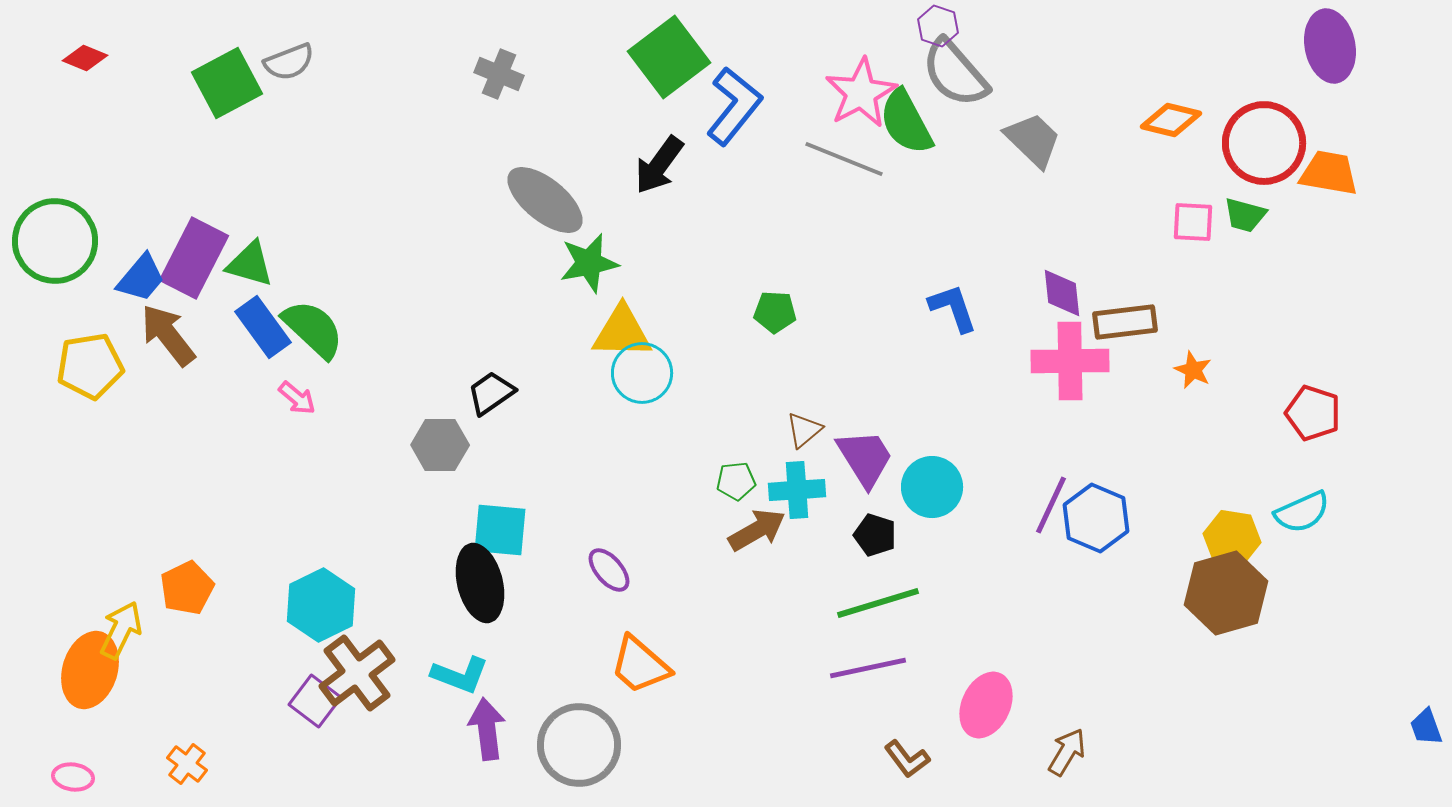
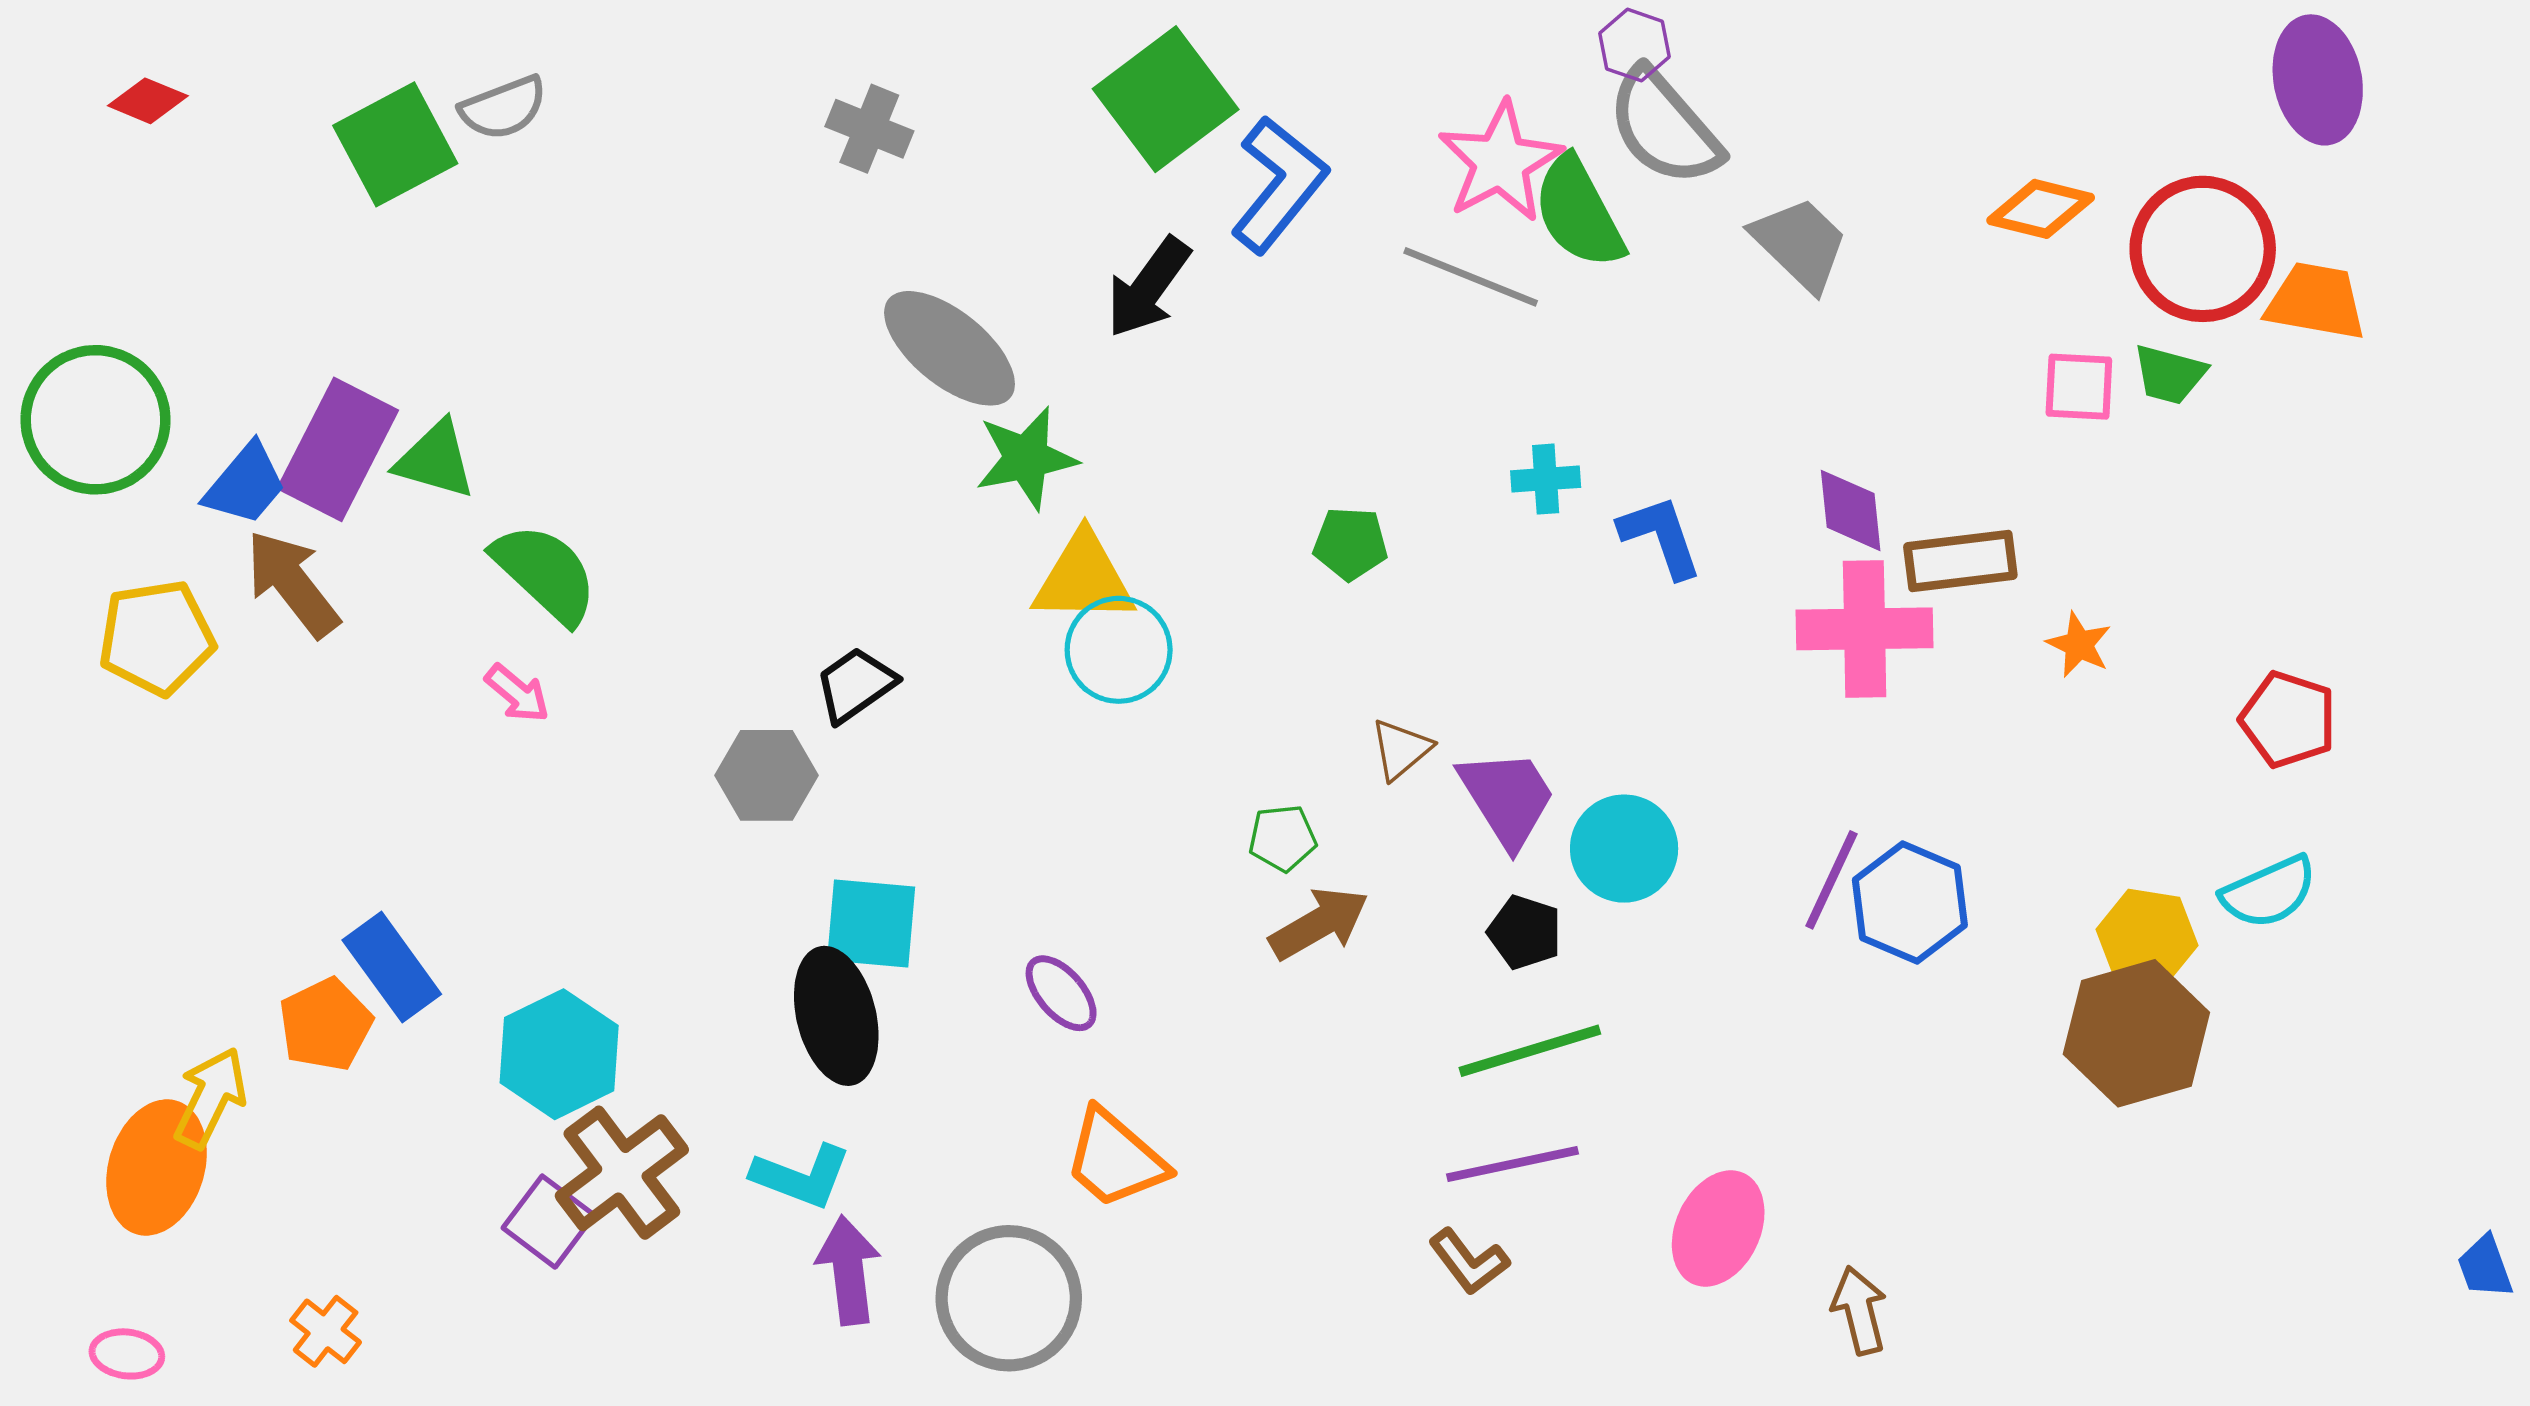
blue rectangle: (263, 327) -> (392, 967), moved
cyan cross: (797, 490) -> (1546, 479), moved, size x0.7
brown arrow: (1067, 752) -> (1859, 1310), turned -45
brown L-shape: (907, 759) -> (1469, 1262), moved

